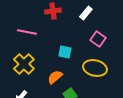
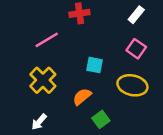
white rectangle: (86, 13) -> (136, 15), moved
pink line: (27, 32) -> (47, 40), turned -42

